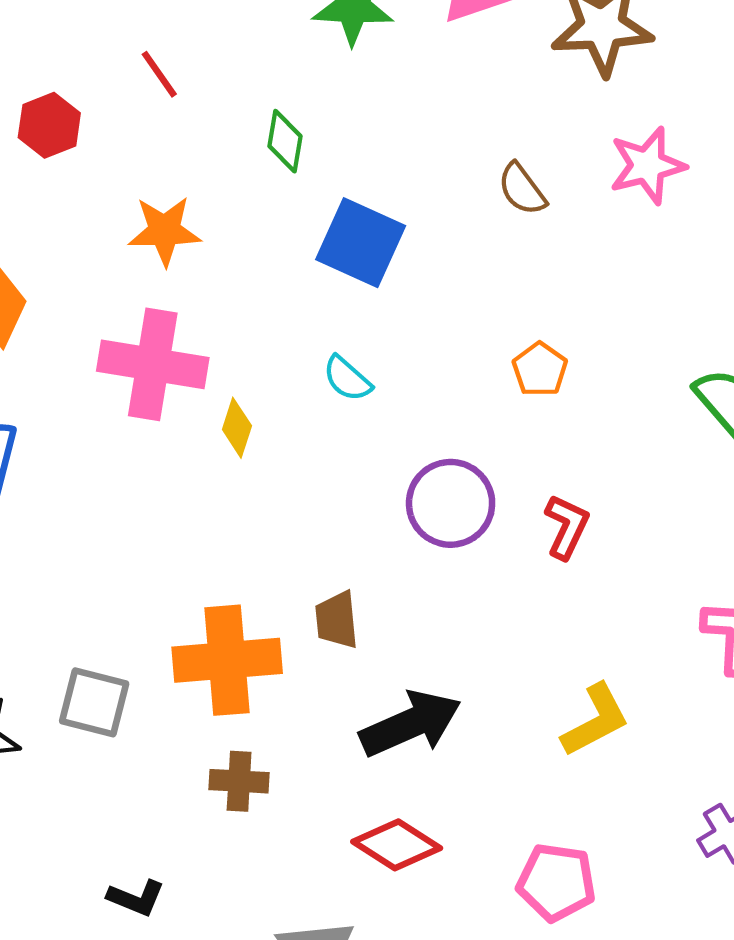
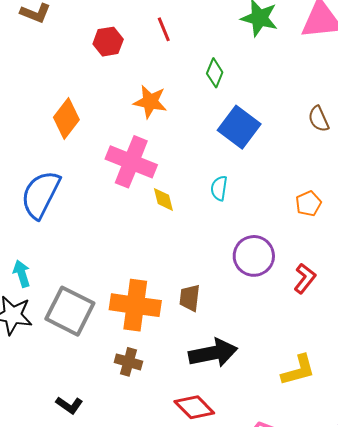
cyan semicircle: (347, 379) -> (219, 188), turned 45
yellow diamond: (237, 428) -> (163, 199), turned -44
gray square: (94, 702) -> (70, 311), size x1.4

